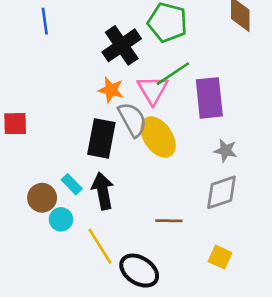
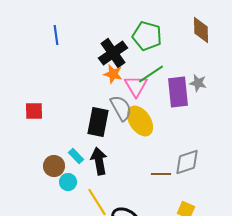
orange star: (111, 90) -> (113, 74), moved
gray star: (225, 151) -> (198, 83), moved
brown line: (169, 221) -> (161, 174), moved

